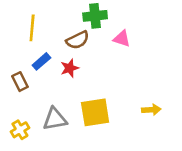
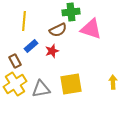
pink triangle: (122, 39) -> (91, 29), size x1.6
yellow arrow: (151, 110) -> (113, 82), turned -88
yellow cross: (20, 130) -> (15, 84), moved, size x1.6

